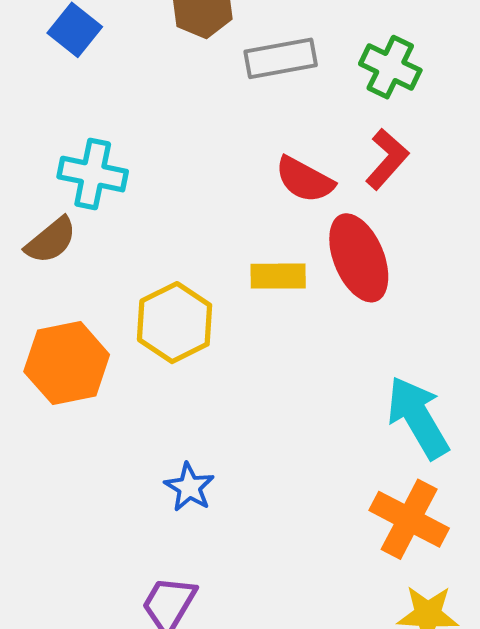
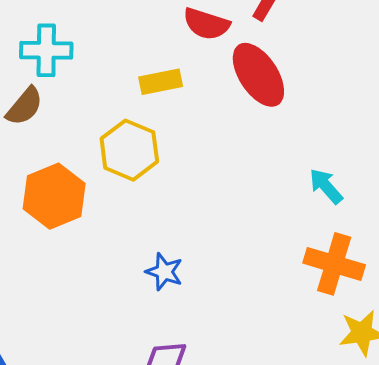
yellow rectangle: (278, 276) -> (161, 82), moved
cyan arrow: (418, 417) -> (326, 186), size x0.6

